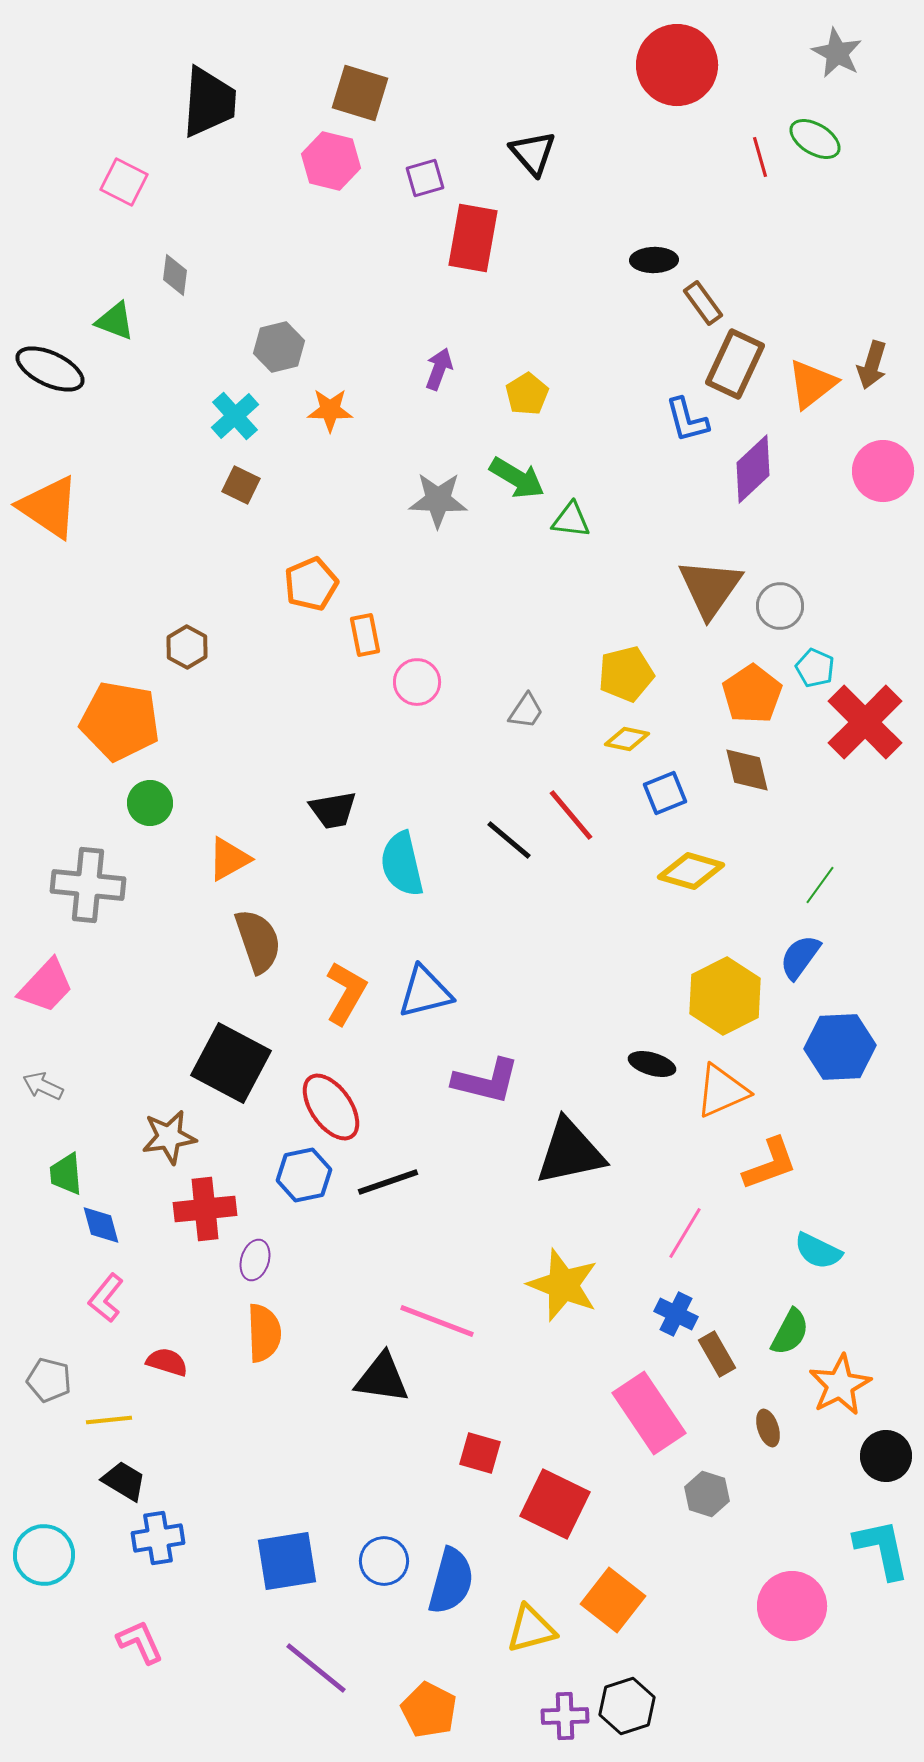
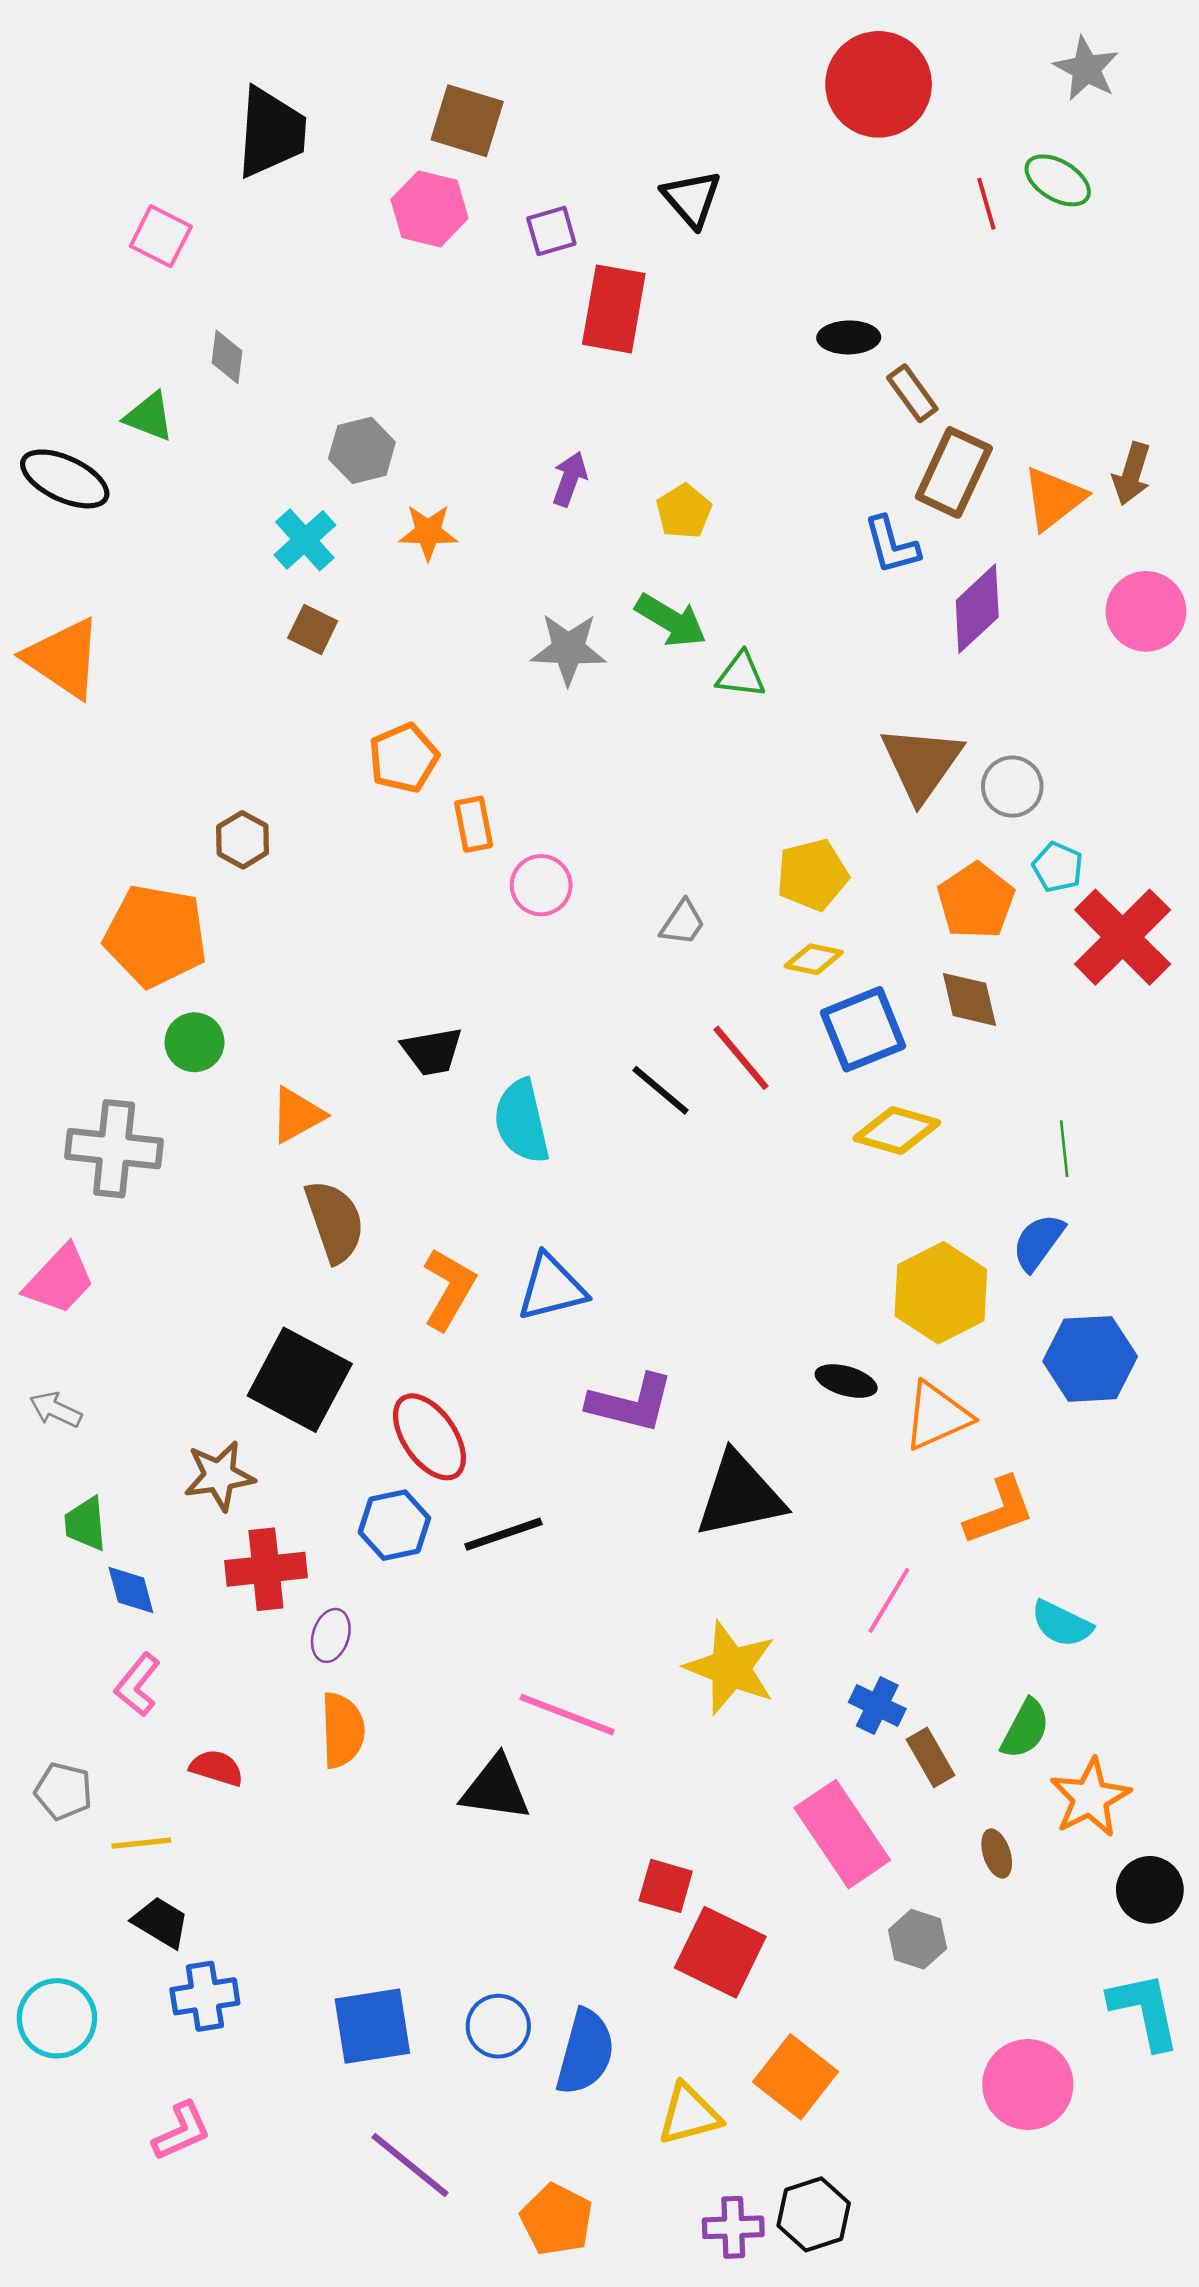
blue square: (665, 793) -> (863, 1029), size x1.5
green line: (820, 885) -> (1064, 1149), turned -42
red square: (480, 1453) -> (666, 1886), moved
pink L-shape: (140, 1642) -> (182, 2131), turned 90

